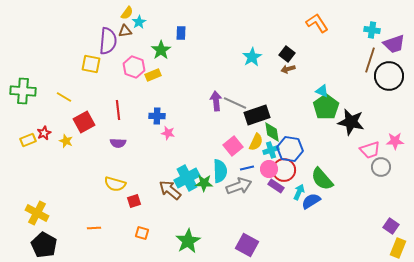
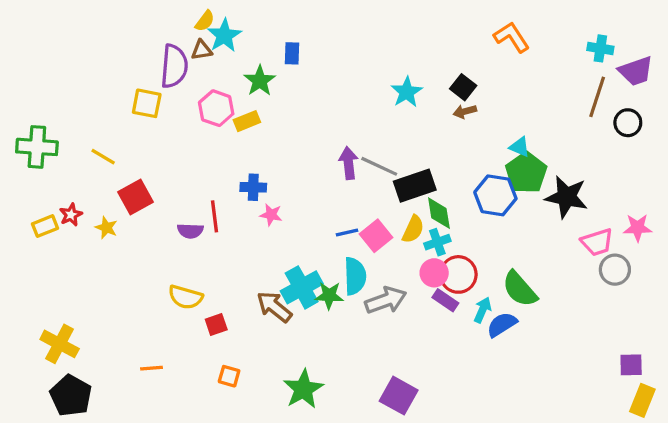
cyan star: (139, 22) -> (224, 36), size x1.5
black circle: (389, 76) -> (628, 123), size x0.6
red line: (118, 110) -> (215, 216), moved
blue hexagon: (290, 149) -> (495, 195), moved
blue line: (247, 168) -> (347, 232), moved
purple square: (391, 226) -> (631, 365), turned -35

